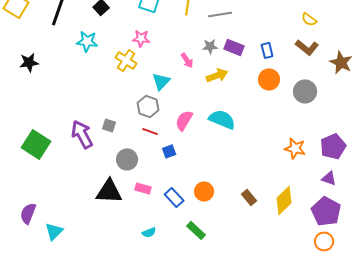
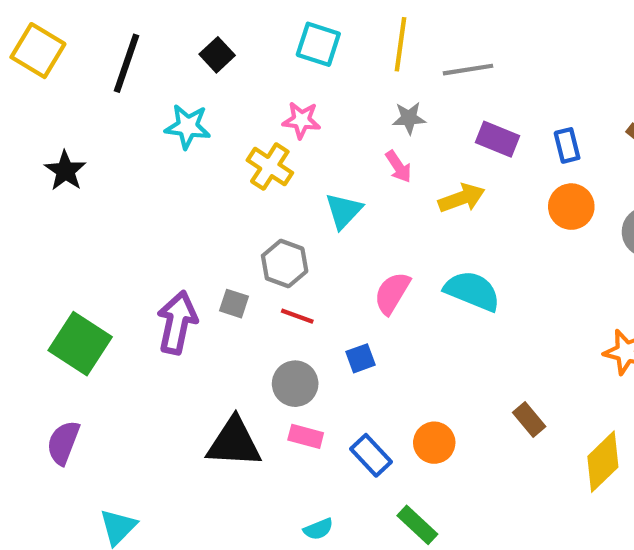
gray star: (210, 46) -> (409, 118), moved
black star: (29, 62) -> (65, 171), turned -30
gray hexagon: (148, 106) -> (285, 263), moved
red line: (150, 131) -> (297, 316), moved
purple arrow: (82, 134) -> (177, 323), turned 40
gray circle: (127, 159) -> (295, 384), moved
brown rectangle: (249, 197) -> (529, 419), moved
purple semicircle: (28, 213) -> (63, 443), moved

